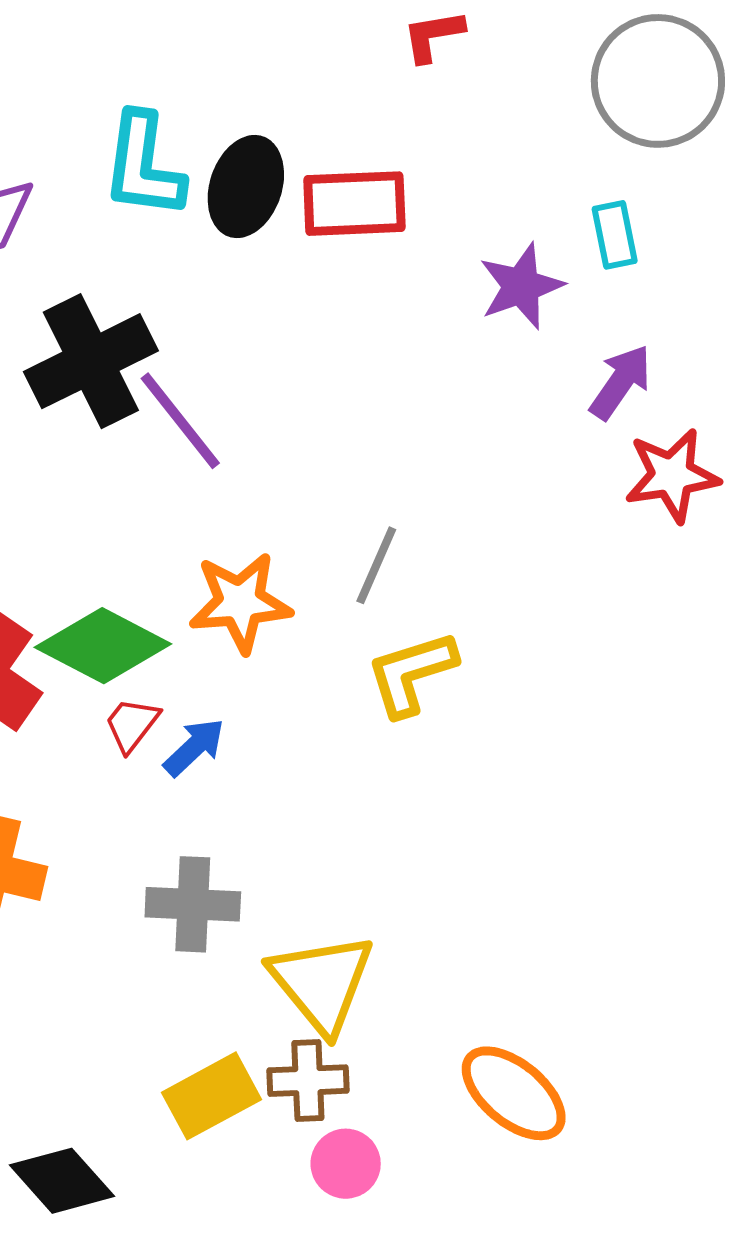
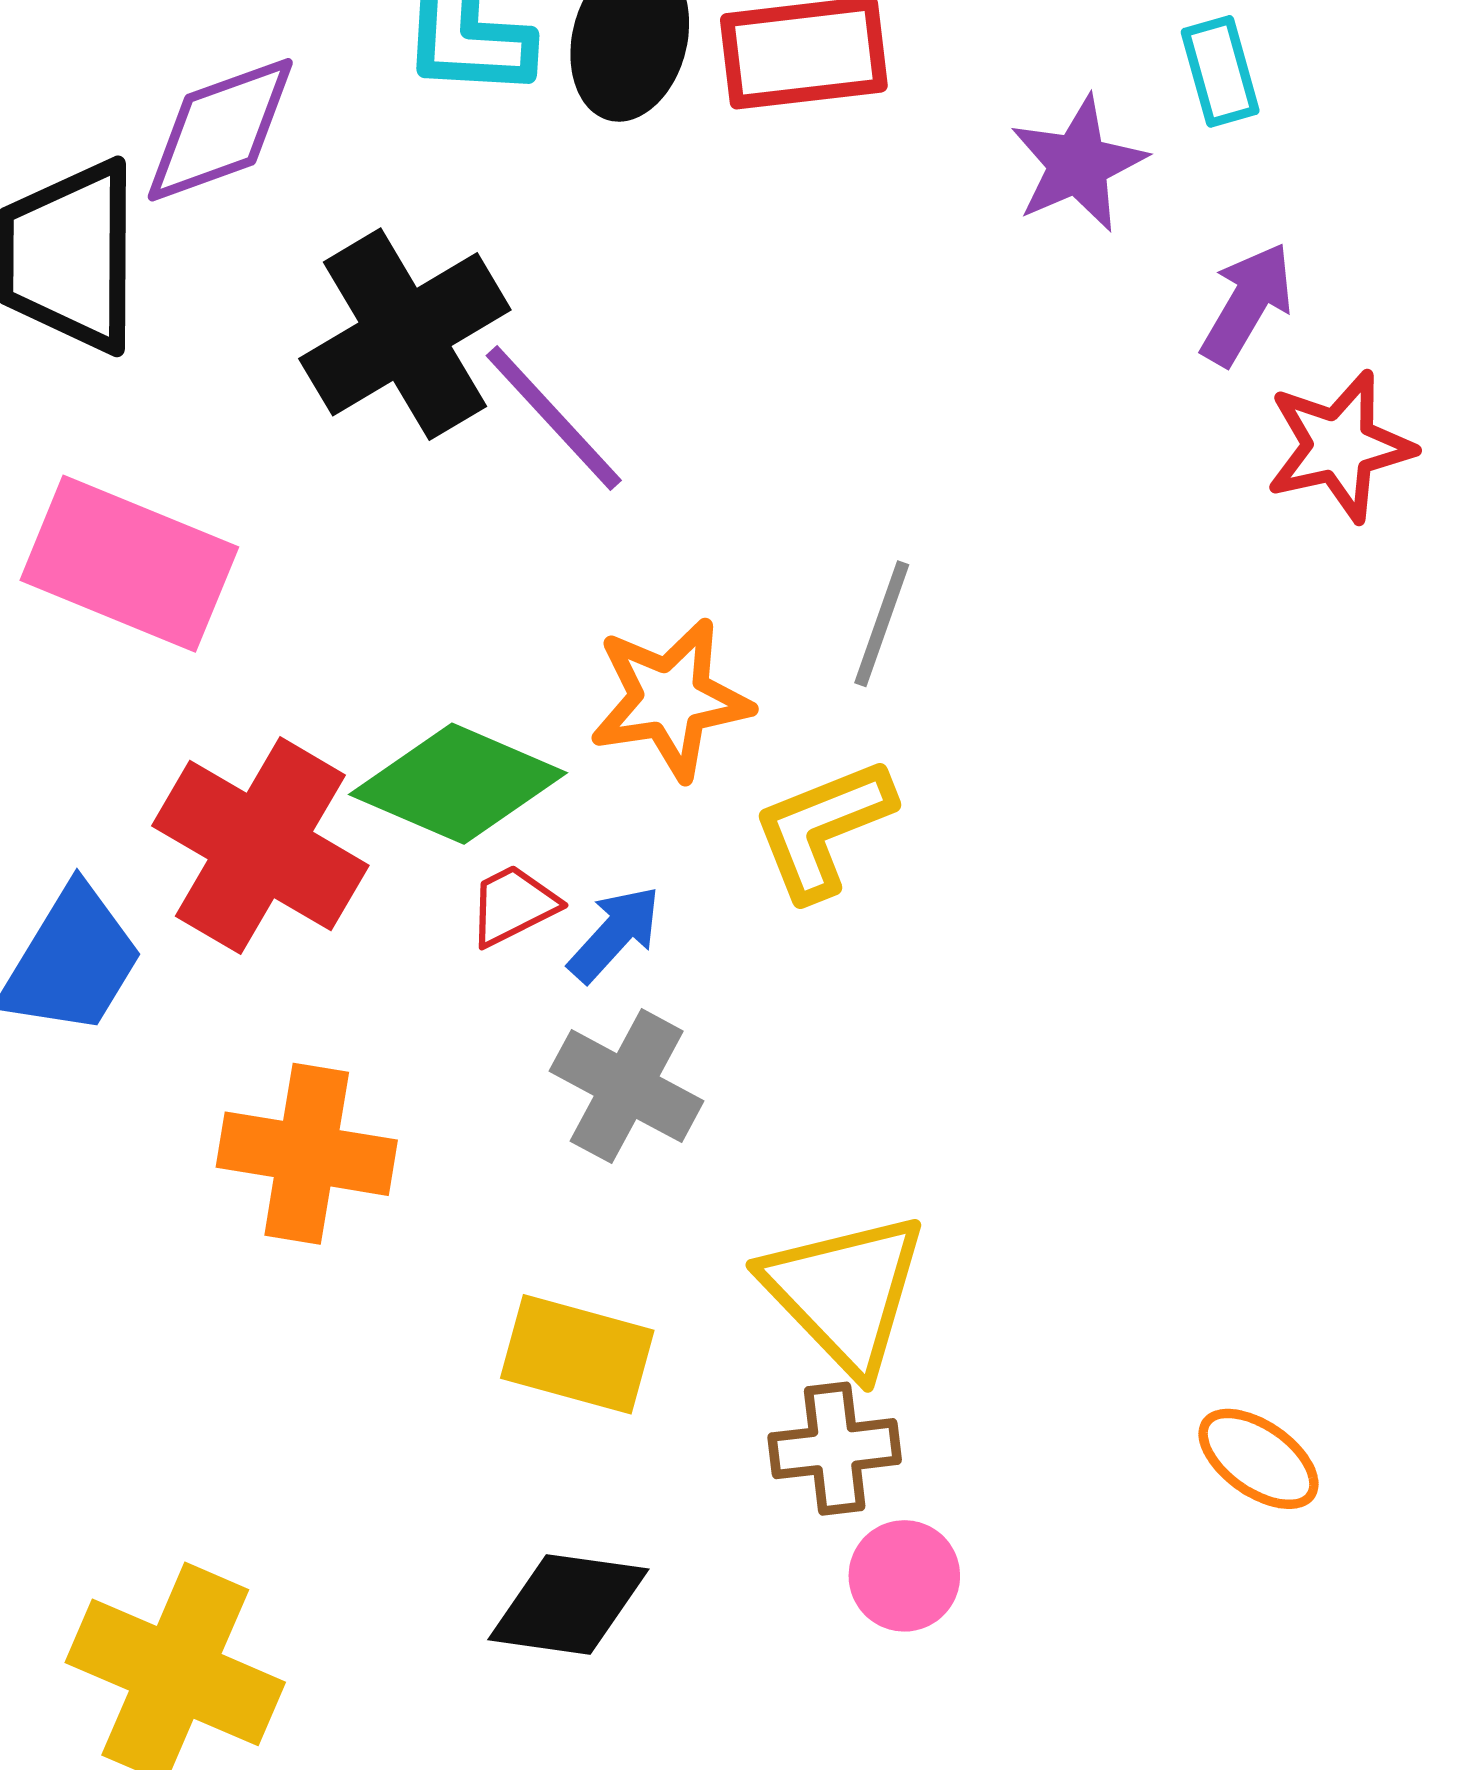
yellow L-shape: (411, 673) -> (823, 829), moved
red trapezoid: (132, 725) -> (513, 905), turned 30
gray cross: (193, 904) -> (627, 1086), moved, turned 30
orange ellipse: (514, 1093) -> (1259, 1459), moved, size x0.7
yellow rectangle: (211, 1096) -> (577, 1354), moved, turned 48
black diamond: (62, 1181) -> (568, 1604), moved, turned -36

